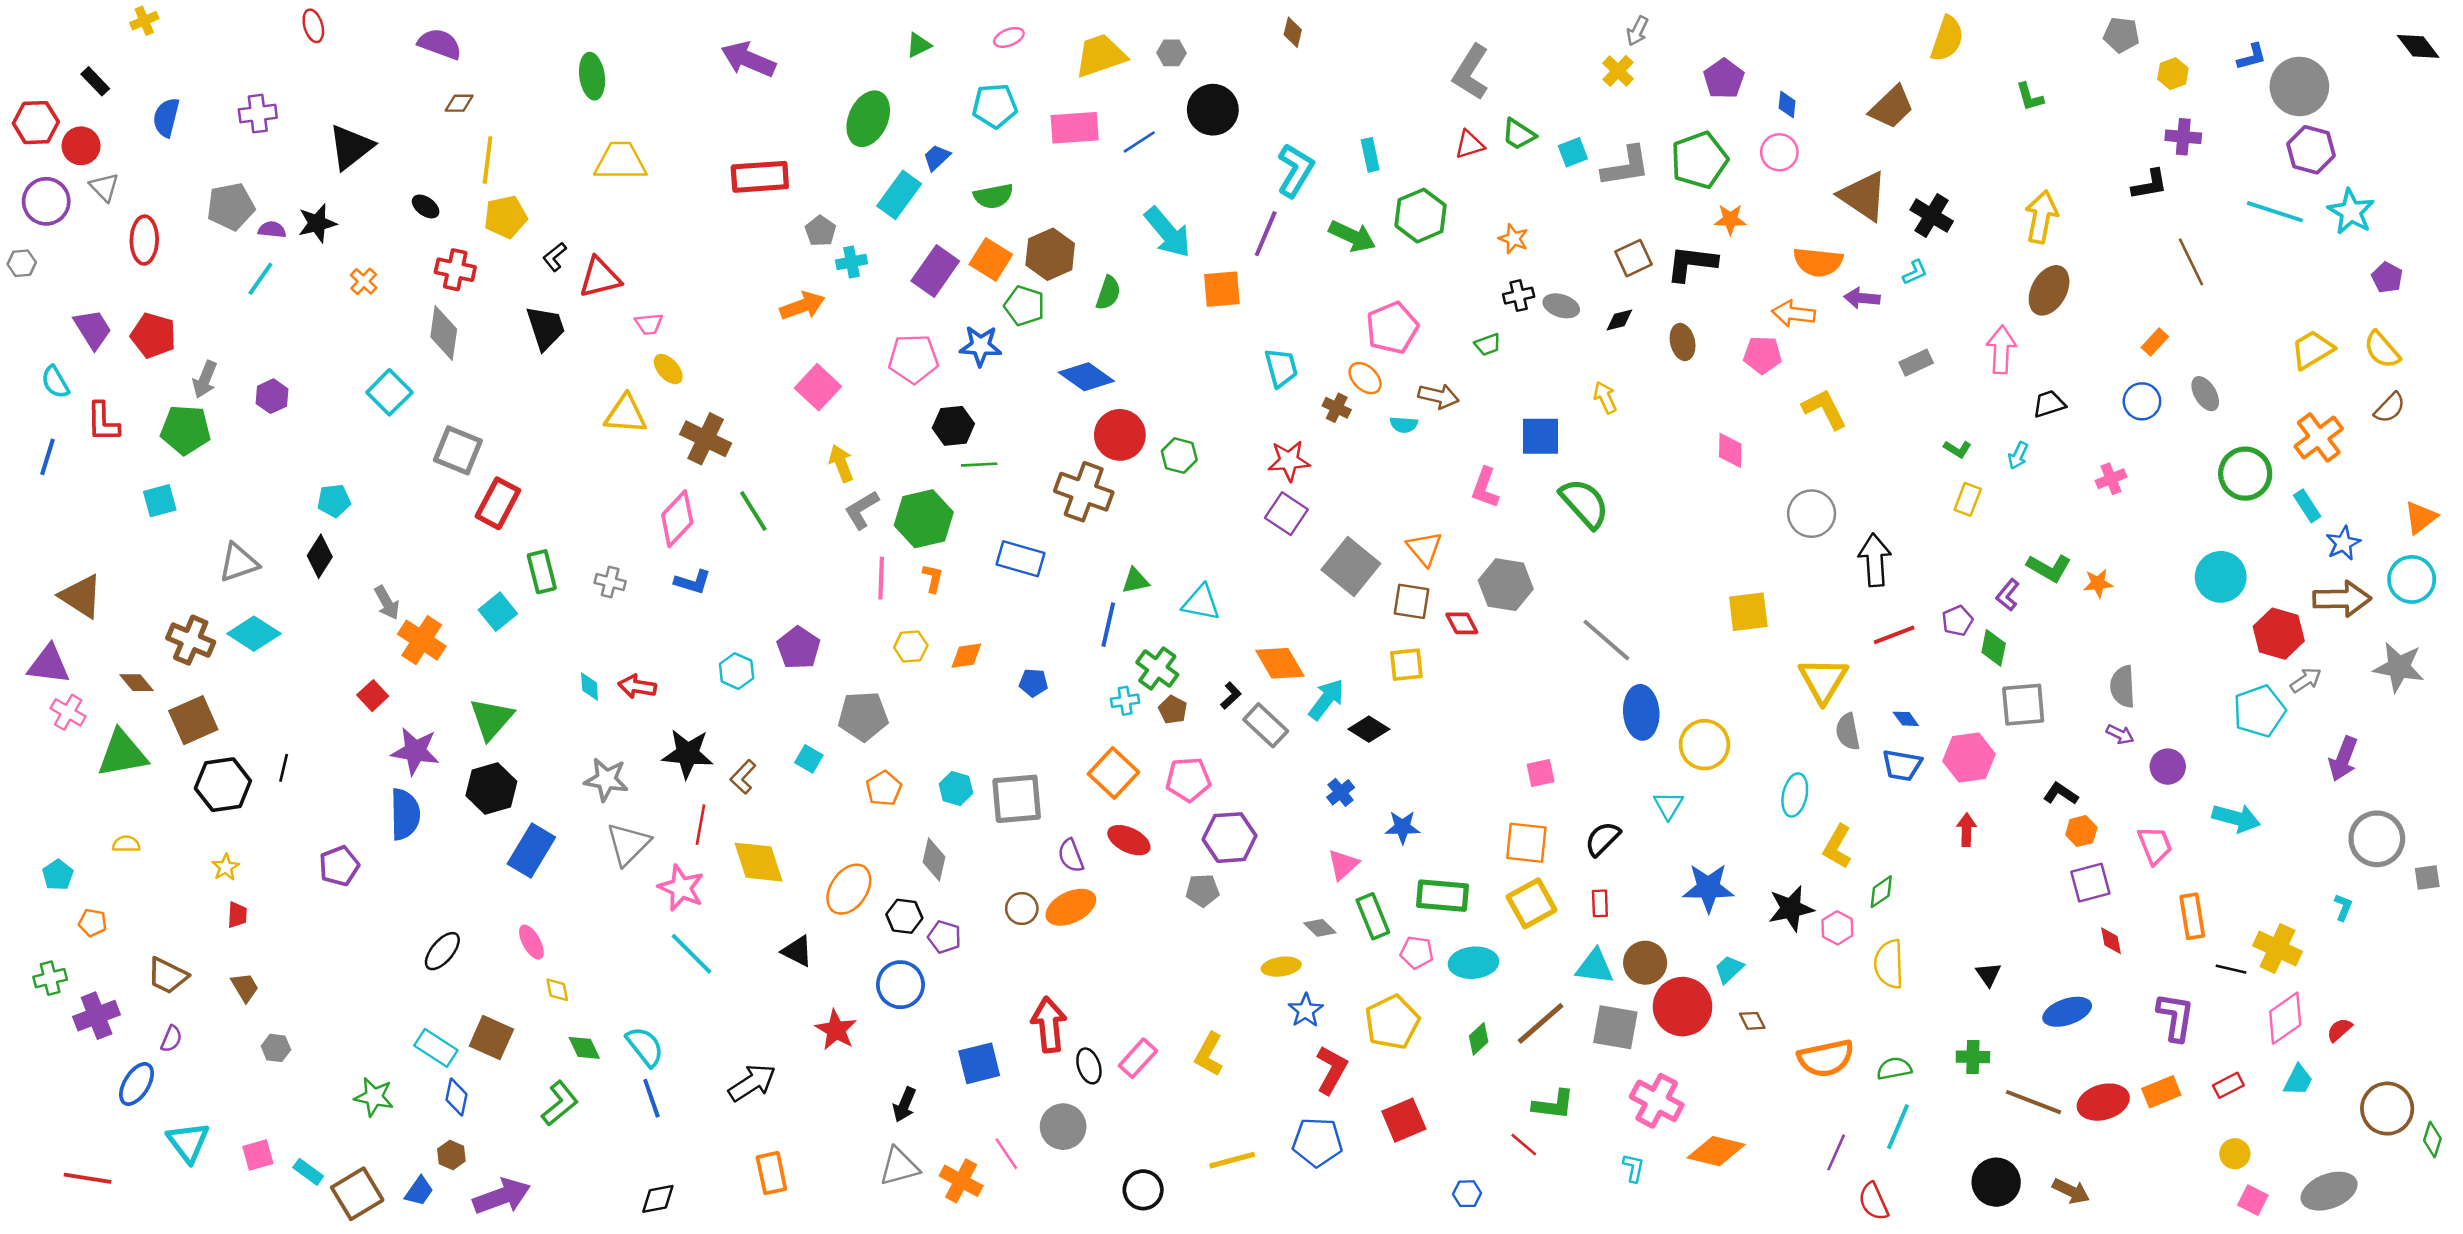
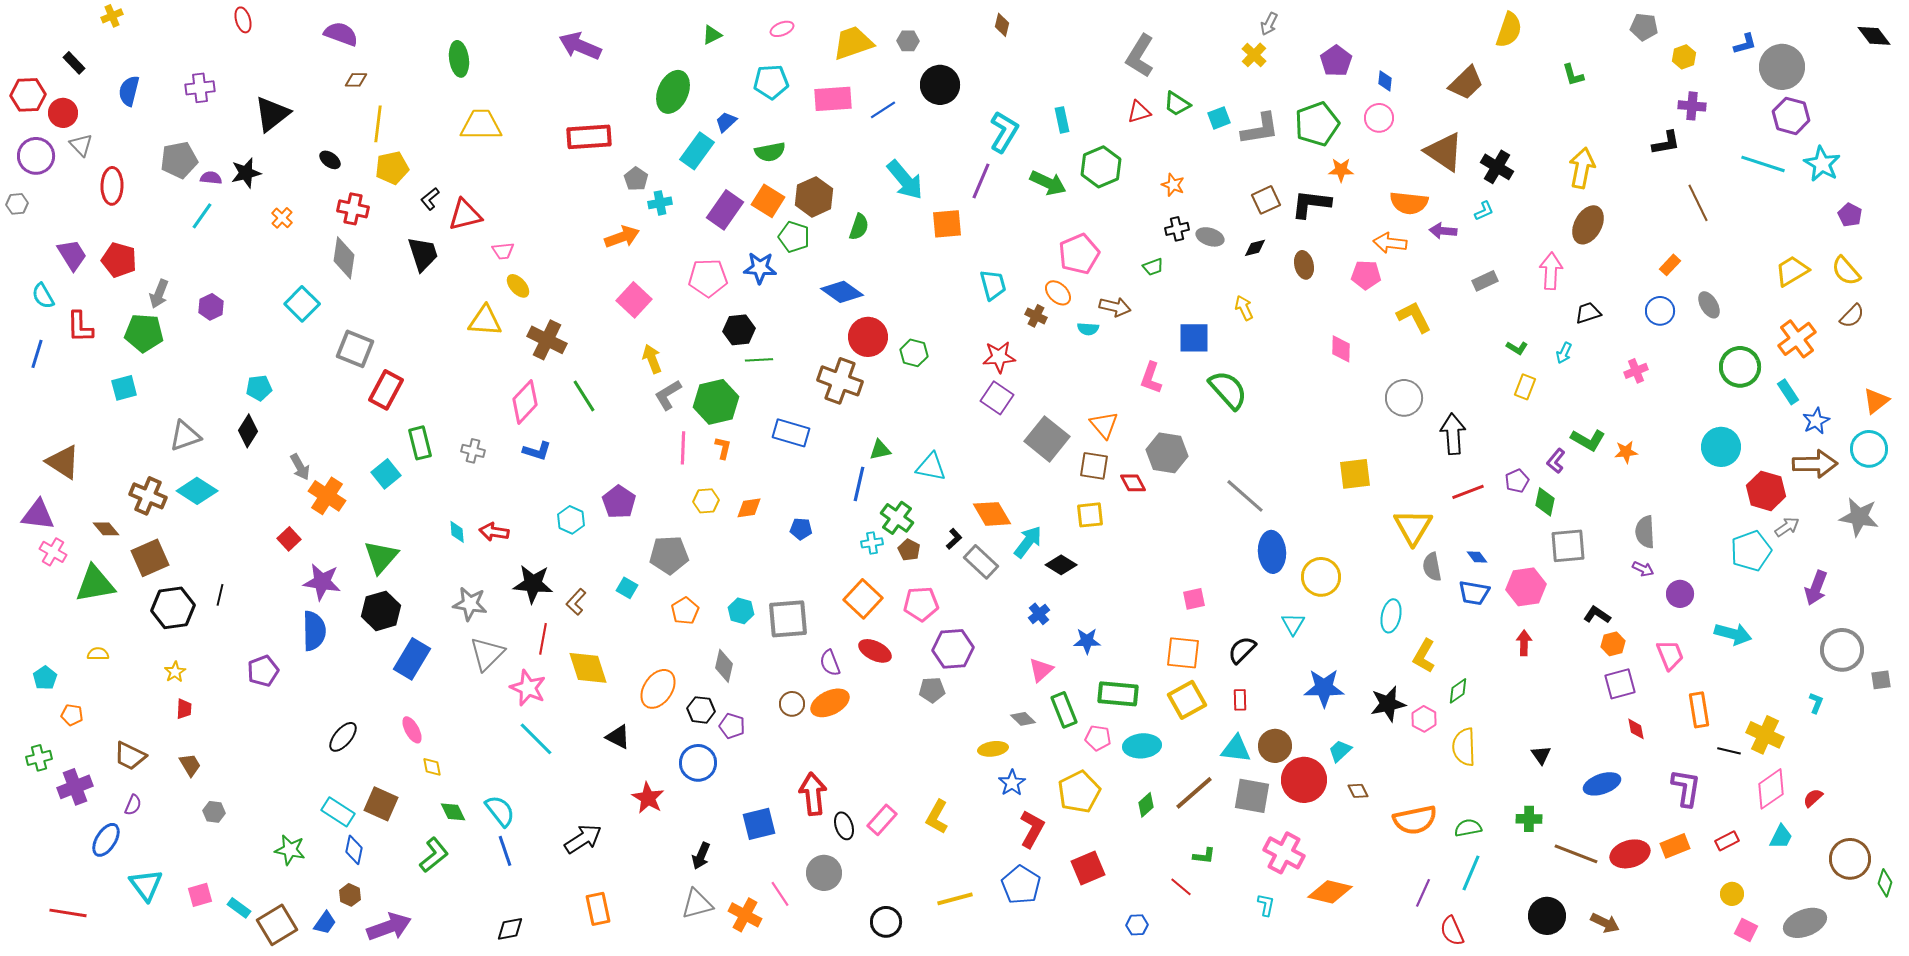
green L-shape: (1553, 1105) -> (1204, 856), size x0.7
blue pentagon: (1317, 1142) -> (1021, 885), turned 30

